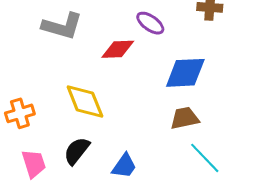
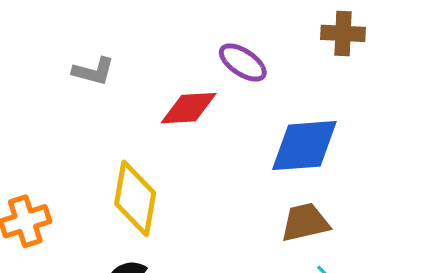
gray L-shape: (62, 26) -> (93, 71), size x0.6
yellow diamond: (85, 102) -> (135, 198), turned 33

